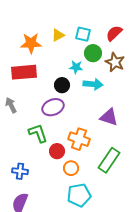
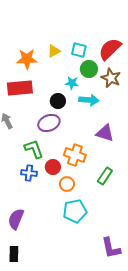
red semicircle: (114, 33) -> (110, 49), size x1.4
green rectangle: (109, 160) -> (105, 176), size x0.7
blue cross: (20, 171) -> (29, 173), moved

